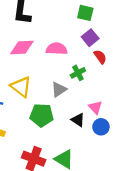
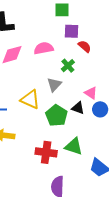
purple square: (90, 38) -> (71, 31), turned -35
yellow triangle: (21, 87) -> (30, 99), moved
green pentagon: (42, 115) -> (56, 116), moved, turned -30

